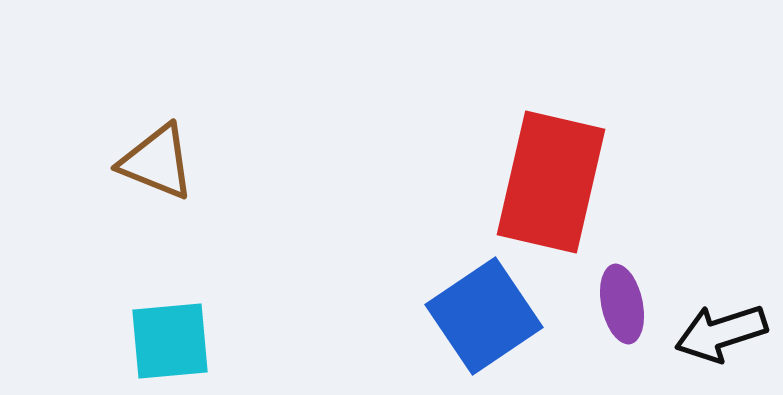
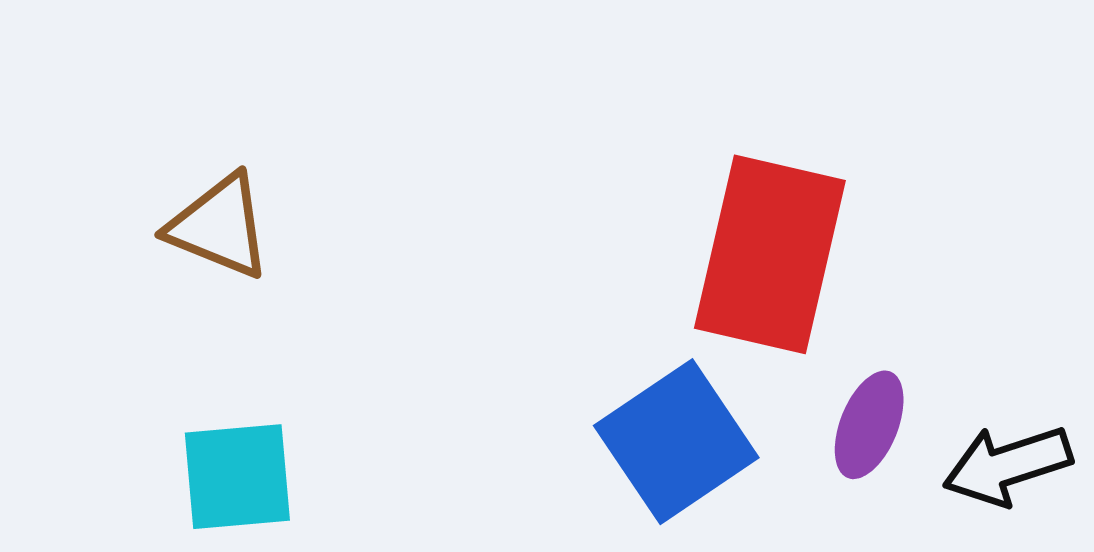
purple ellipse: (622, 304) -> (869, 425), turned 34

